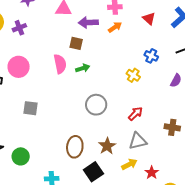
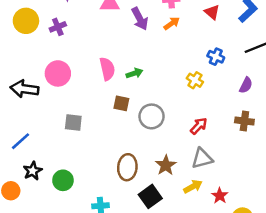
purple arrow: (88, 23) -> (140, 19), turned -114
brown square: (76, 43) -> (121, 103), moved
brown cross: (172, 127) -> (244, 121), moved

